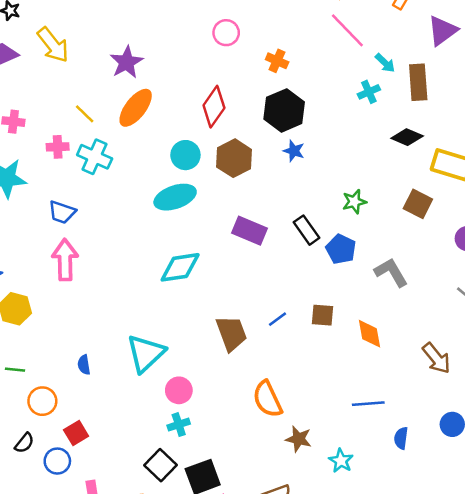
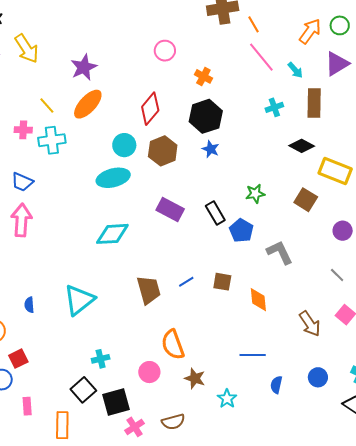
cyan arrow: (385, 63) -> (295, 70), moved
cyan cross: (95, 157) -> (52, 140), turned -36
pink circle: (179, 390) -> (149, 372), moved

